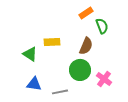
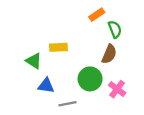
brown semicircle: (86, 46) -> (109, 54), moved
blue triangle: (34, 84) -> (46, 86), moved

